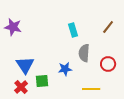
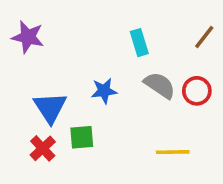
gray semicircle: (84, 53) -> (160, 85), turned 120
red circle: (108, 64) -> (197, 91), moved
blue star: (65, 69) -> (104, 91), moved

